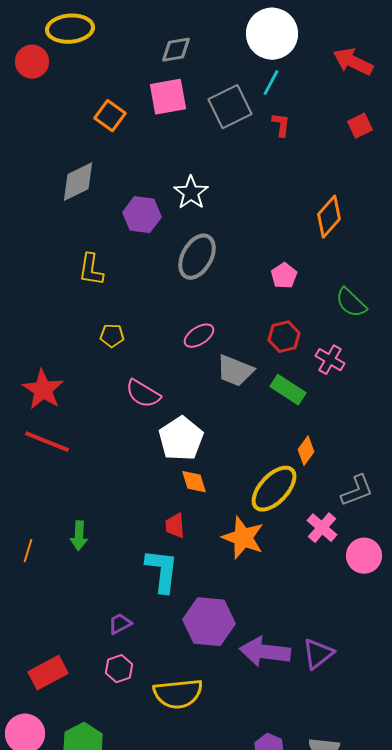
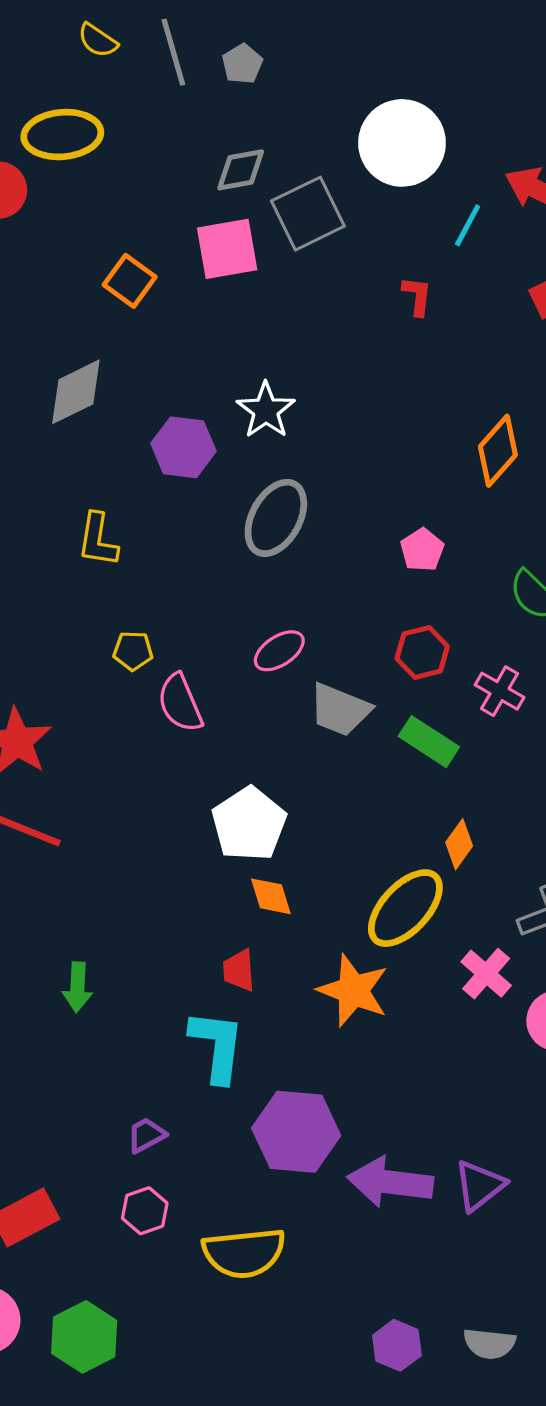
cyan line: (271, 83) -> (468, 225), moved
gray square: (230, 107) -> (308, 214), moved
pink semicircle: (143, 394) -> (180, 703), moved, turned 36

